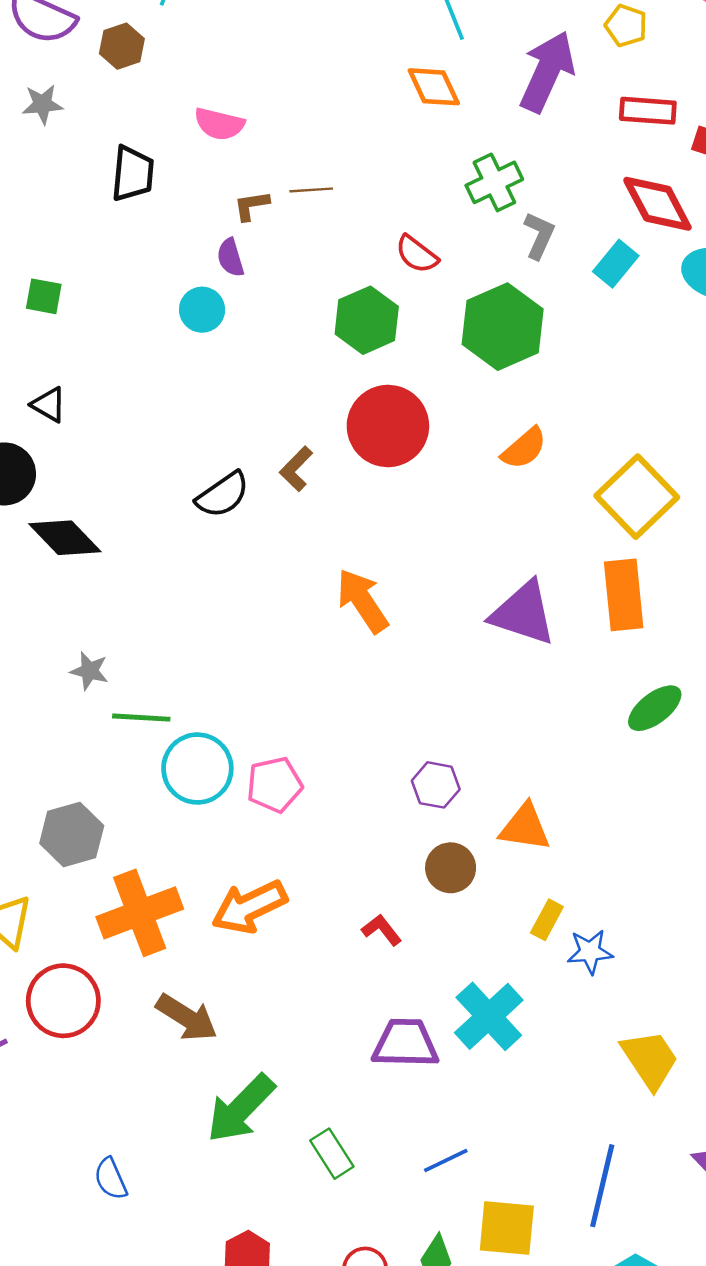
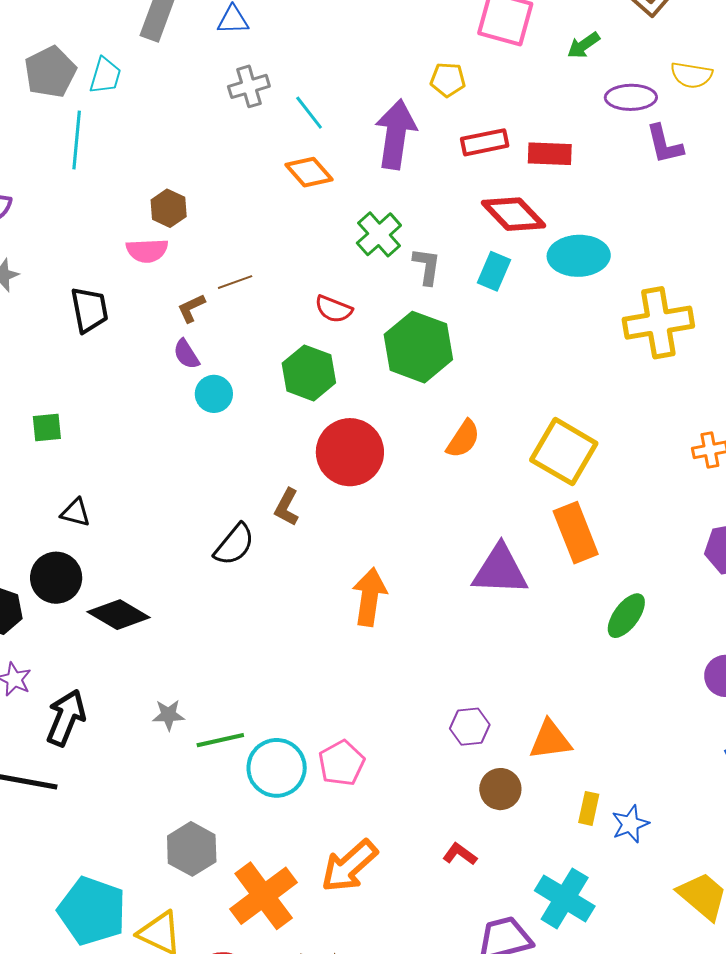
brown hexagon: (122, 46) -> (169, 208), moved
cyan circle: (202, 310) -> (214, 394), moved
orange arrow: (362, 601) -> (369, 597), turned 58

